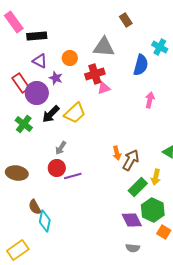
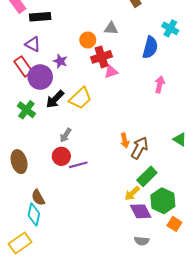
gray triangle: (104, 47) -> (111, 28), size x0.6
orange circle: (70, 58) -> (88, 40), moved
purple triangle: (40, 61) -> (33, 44), moved
brown ellipse: (17, 173) -> (19, 162), turned 65
yellow arrow: (156, 177) -> (132, 193), moved, turned 35
cyan diamond: (45, 221) -> (34, 214), moved

